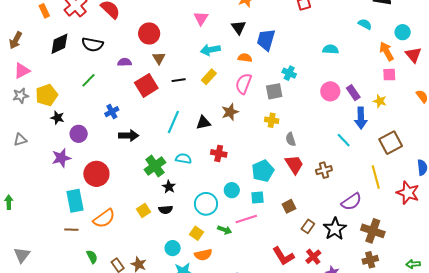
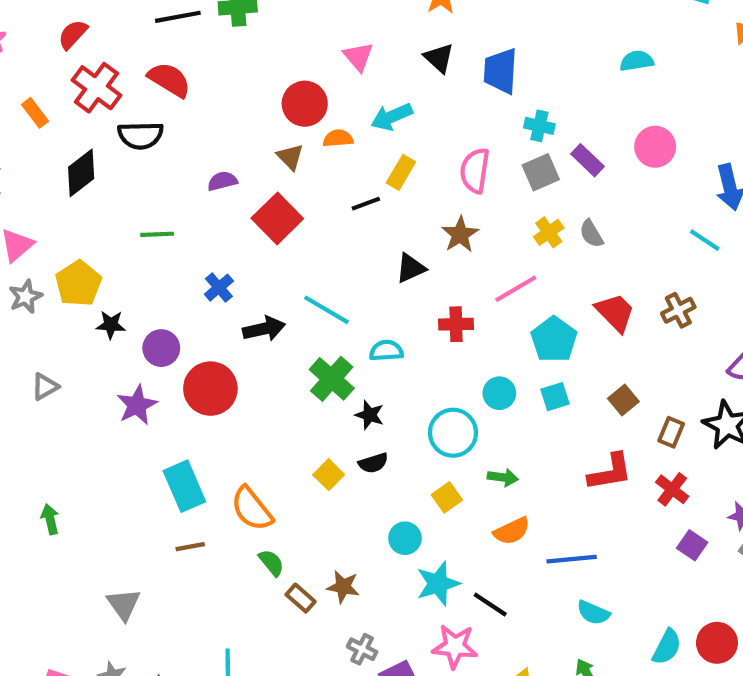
red circle: (149, 33) -> (305, 104), moved
black semicircle: (92, 44) -> (141, 135), moved
orange semicircle: (245, 58) -> (338, 138), moved
cyan cross: (289, 73) -> (539, 126), moved
green line: (89, 80) -> (157, 234), turned 56
black line: (179, 80) -> (366, 204), moved
purple rectangle: (353, 93) -> (587, 160), moved
yellow cross: (272, 120) -> (549, 232), turned -32
cyan line: (173, 122) -> (326, 310), moved, turned -70
gray semicircle: (291, 139) -> (591, 234), moved
red circle: (96, 174) -> (210, 389), moved
orange semicircle: (104, 218) -> (252, 509), turned 100
pink line: (246, 219) -> (516, 289), moved
yellow square: (196, 233) -> (447, 497), turned 32
gray triangle: (22, 255) -> (124, 604), moved
orange semicircle: (203, 255) -> (512, 531), moved
red L-shape: (283, 256) -> (610, 472), moved, turned -55
green semicircle: (92, 257) -> (271, 563), moved
red cross: (313, 257) -> (672, 489), moved

